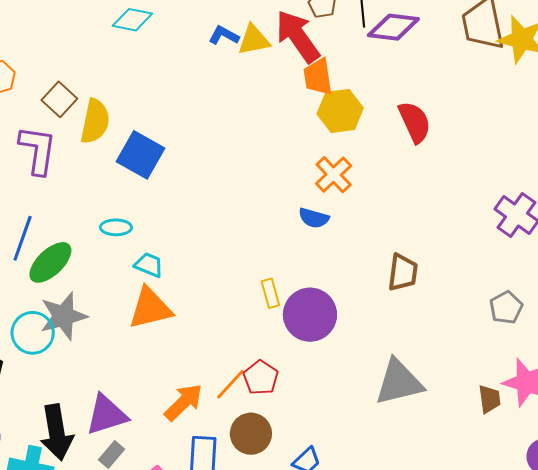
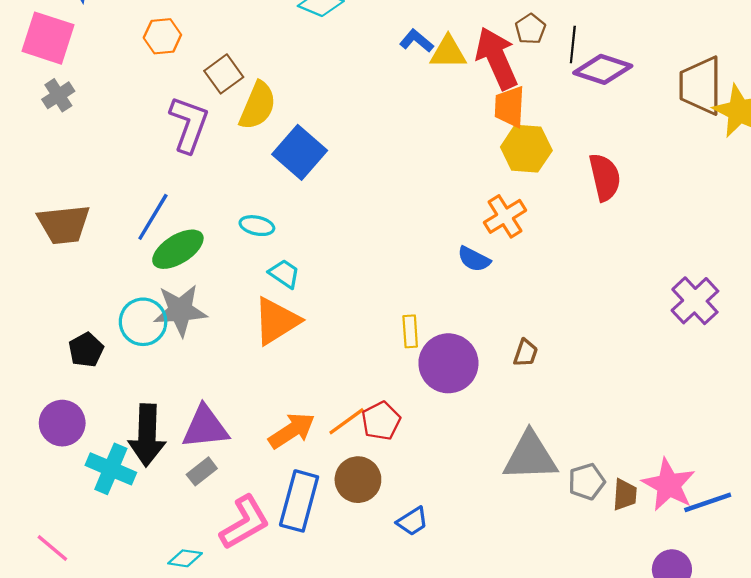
brown trapezoid: (403, 272) -> (526, 353), moved, size x0.7
orange triangle: (150, 308) -> (276, 321), turned -30
gray pentagon: (506, 308) -> (587, 482), moved

